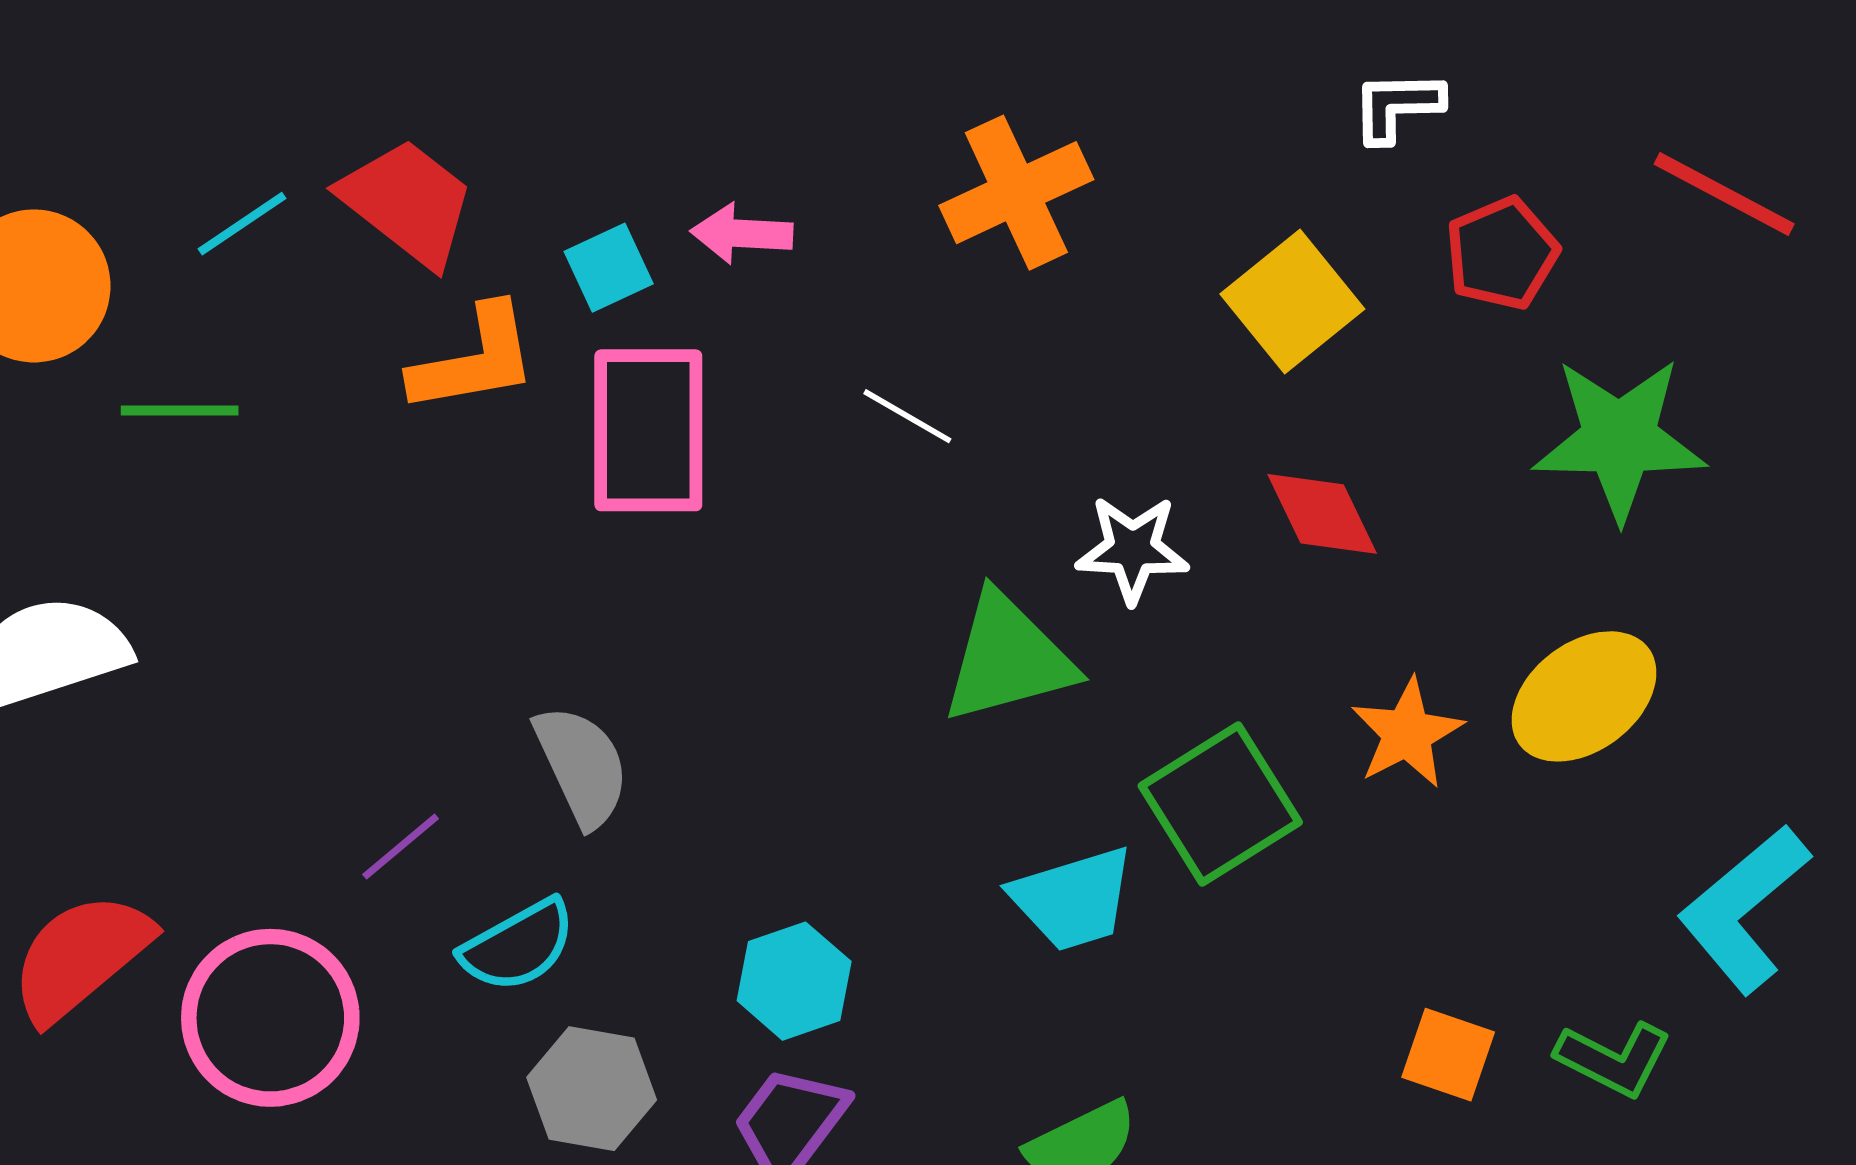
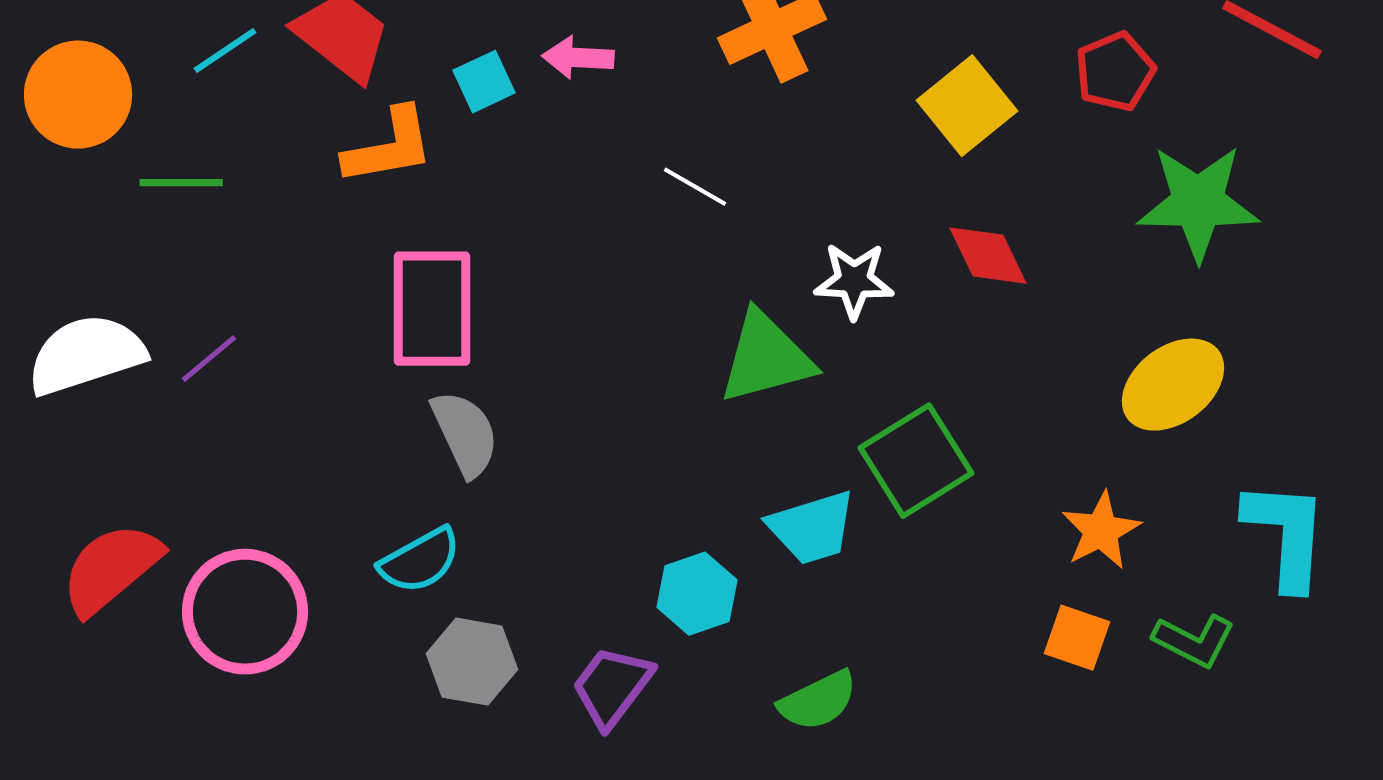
pink rectangle: (648, 430) -> (432, 309), moved
orange star: (1407, 733) -> (1101, 531), moved
purple line: (401, 847) -> (209, 359), moved
cyan L-shape: (1744, 909) -> (1286, 535), turned 134
cyan hexagon: (794, 981) -> (697, 594), moved

